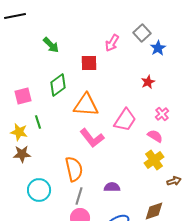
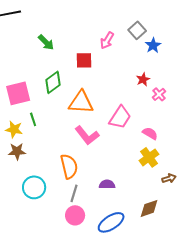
pink square: (23, 96) -> (18, 93), size x1.4
pink cross: (162, 114) -> (159, 94), moved

